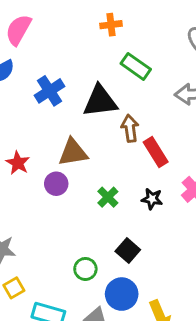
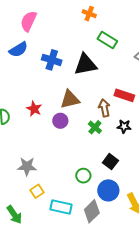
orange cross: (111, 25) -> (89, 14), turned 32
blue cross: (50, 91) -> (52, 60), turned -36
brown arrow: (130, 128) -> (104, 108), moved
red rectangle: (156, 152) -> (124, 95), turned -36

